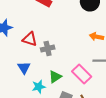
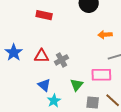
pink rectangle: (82, 74) -> (101, 75), turned -30
cyan star: (39, 87) -> (54, 101), moved

